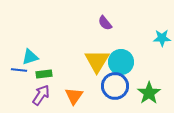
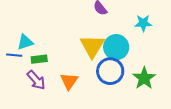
cyan star: (162, 38) -> (143, 23), moved
purple arrow: (41, 95) -> (36, 80), turned 105

